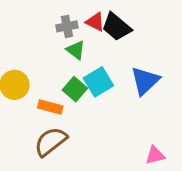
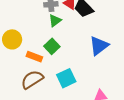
green triangle: (76, 50) -> (55, 21), turned 40
cyan square: (98, 82) -> (66, 78), moved

